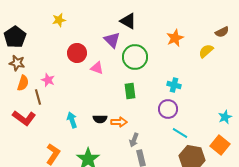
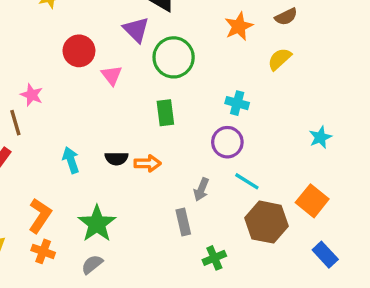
brown semicircle: (222, 32) -> (286, 17), moved
yellow semicircle: (206, 51) -> (280, 59), moved
pink triangle: (97, 68) -> (112, 75), turned 32
cyan star: (225, 117) -> (320, 137), moved
gray arrow: (134, 140) -> (201, 189), moved

